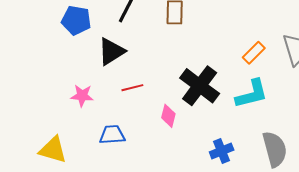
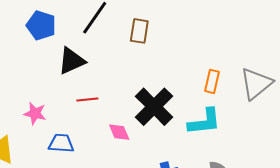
orange rectangle: (254, 53) -> (212, 81), turned -40
pink star: (82, 96) -> (35, 113), moved
pink diamond: (168, 116) -> (119, 132), turned -45

